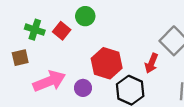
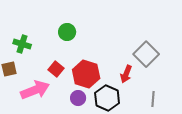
red square: (62, 31) -> (56, 69), moved
purple circle: (83, 88) -> (78, 98), moved

